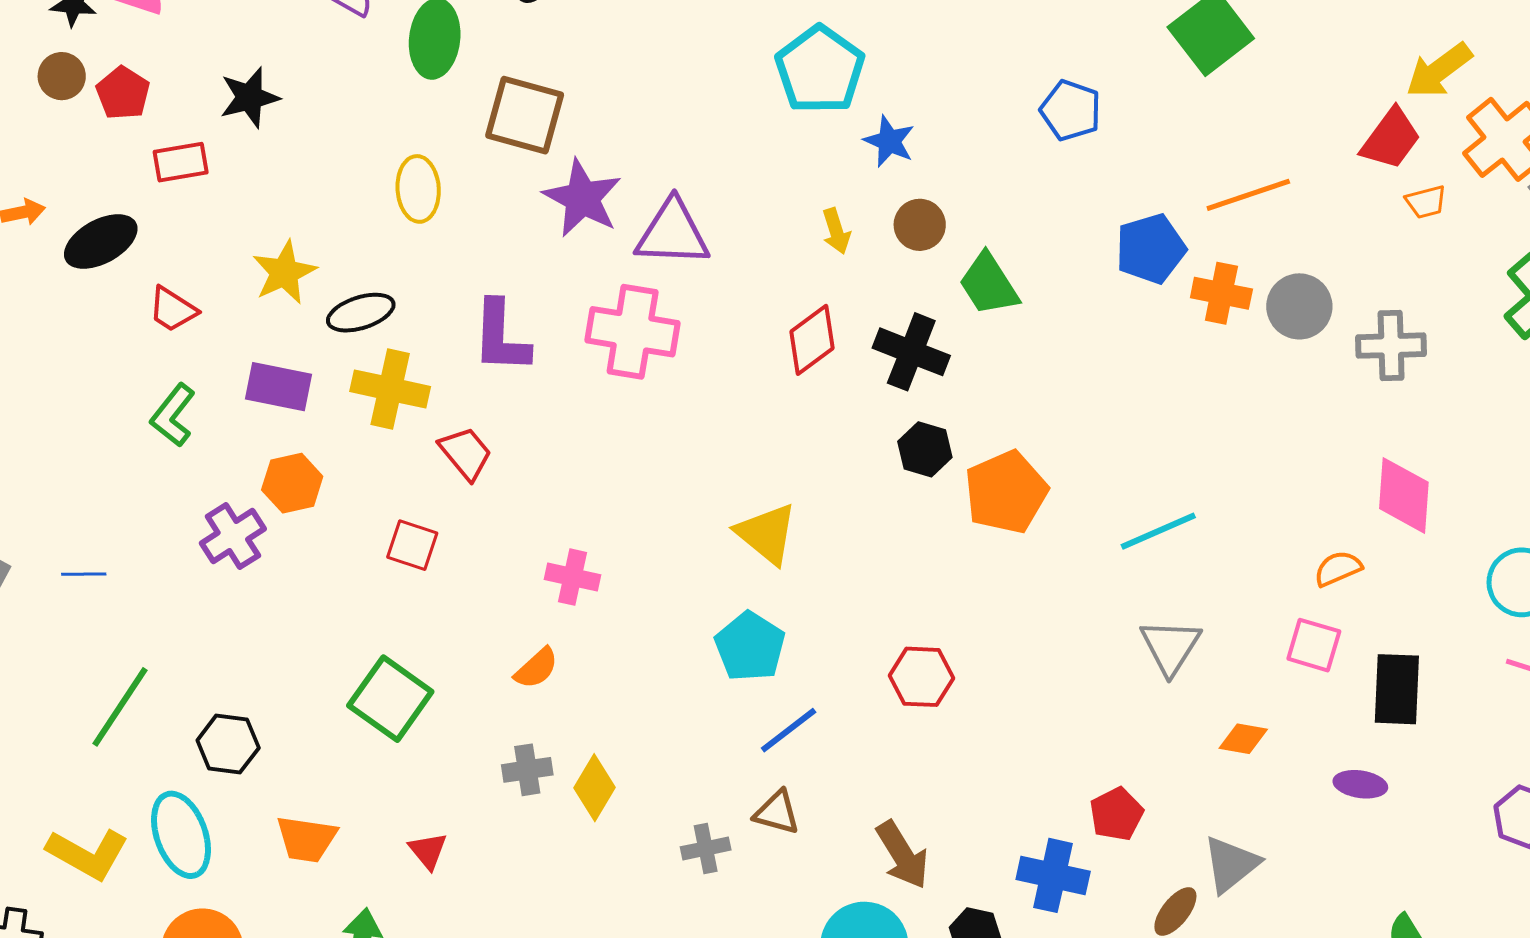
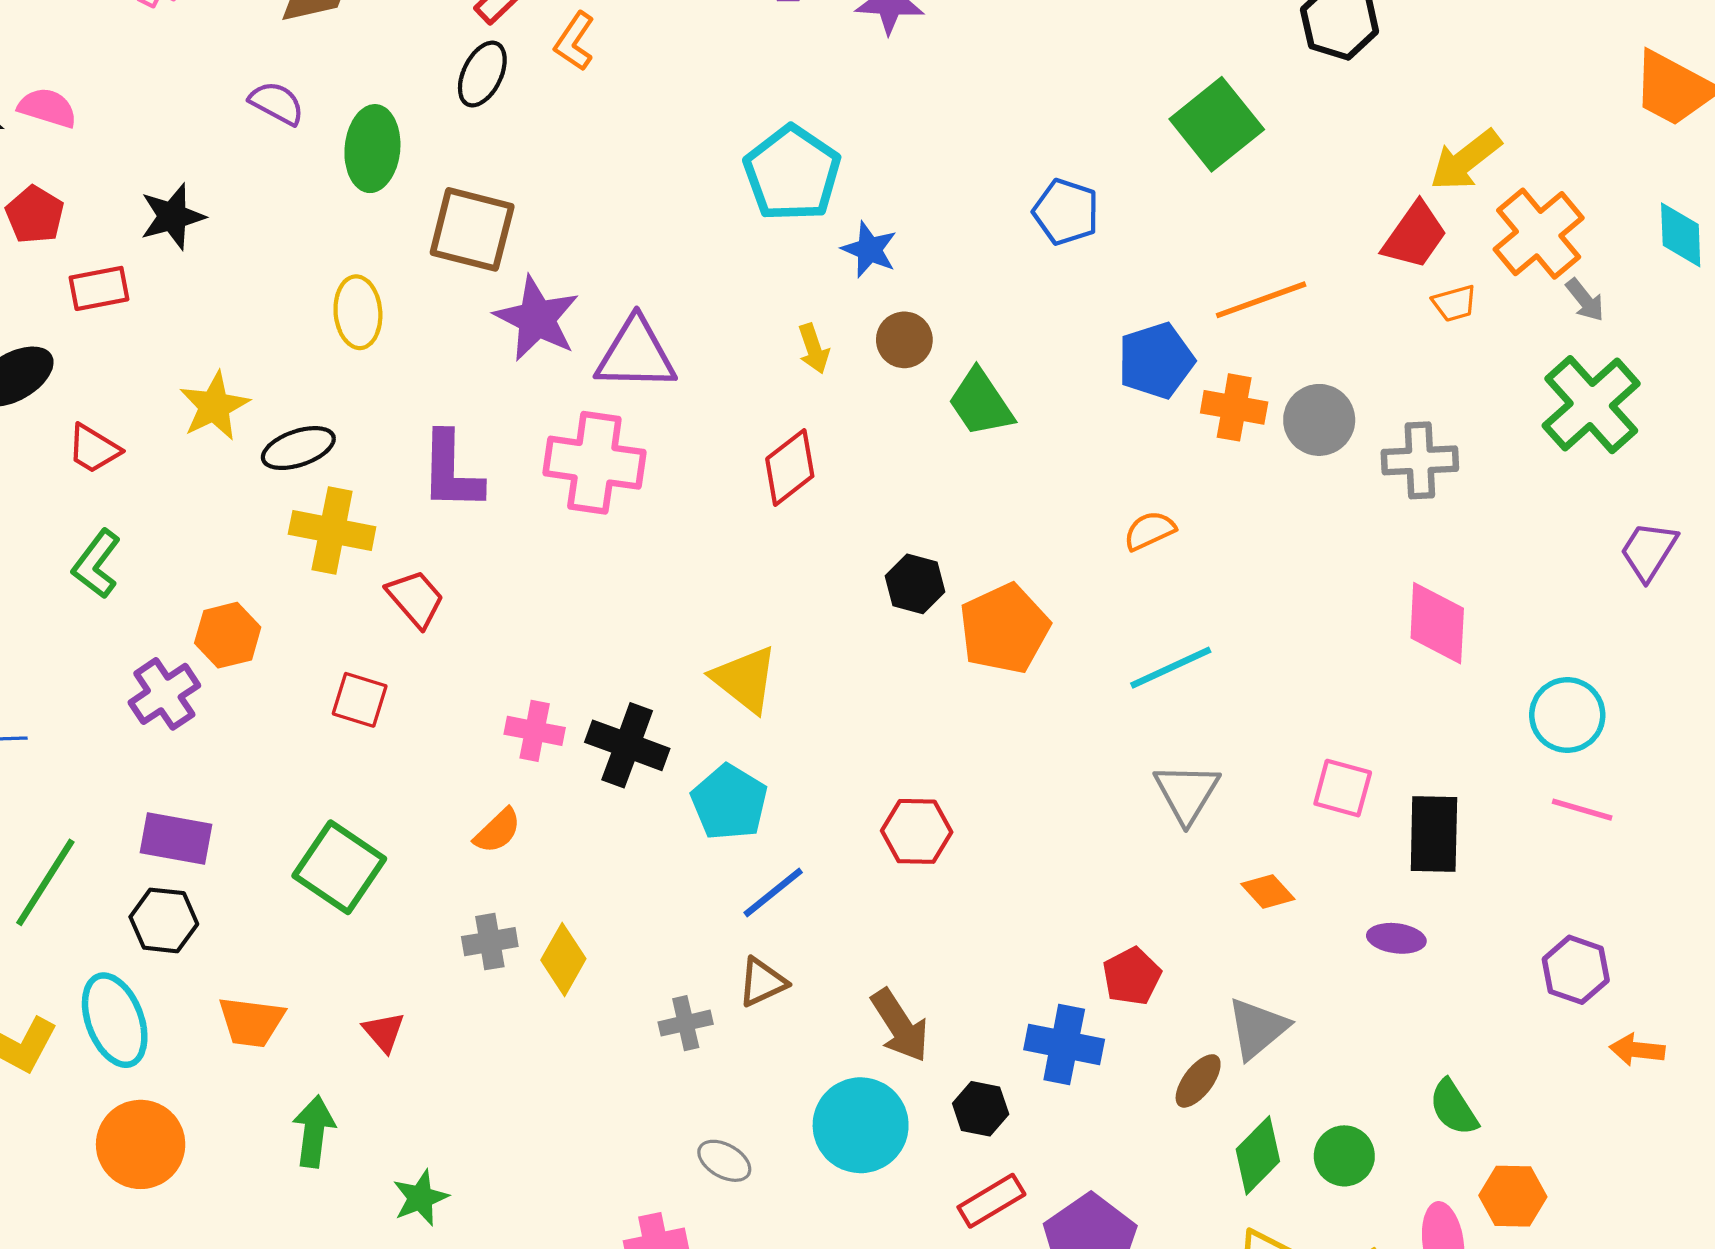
black cross: (911, 352) -> (627, 745), moved
purple rectangle: (279, 387) -> (176, 839), moved
orange semicircle: (1338, 569) -> (1150, 531), moved
orange diamond: (1243, 739) -> (1268, 892), turned 39
brown triangle: (777, 812) -> (762, 982), turned -39

